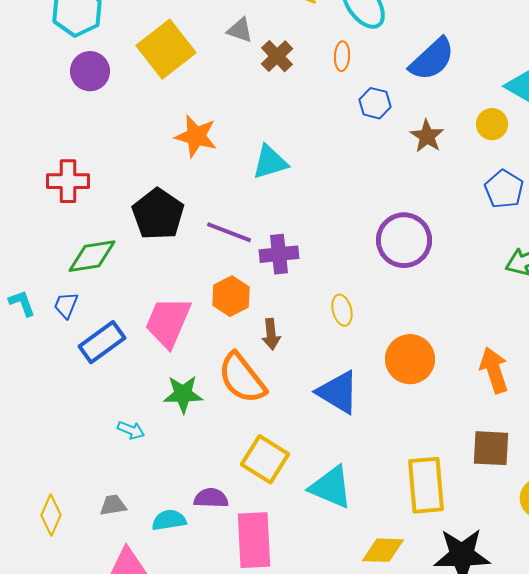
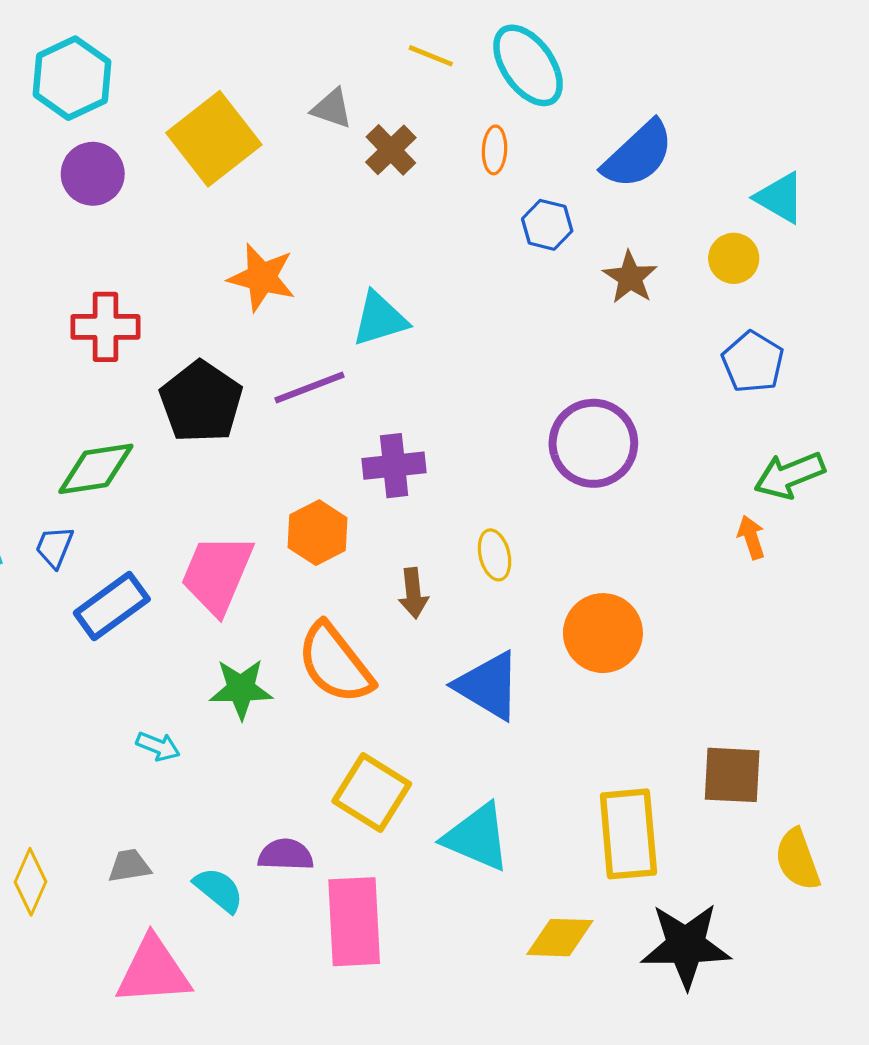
red cross: (68, 181) -> (105, 327), moved
purple line: (229, 232) -> (310, 387), moved, turned -42
brown arrow: (271, 334) -> (413, 593), moved
orange arrow: (494, 370) -> (751, 537), moved, size x0.6
cyan semicircle: (169, 520) -> (219, 890), turned 48

